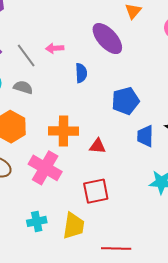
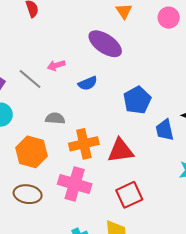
blue semicircle: (81, 73) -> (88, 83), turned 84
gray semicircle: (23, 87) -> (55, 118), moved
red triangle: (98, 146) -> (121, 151), size x1.6

